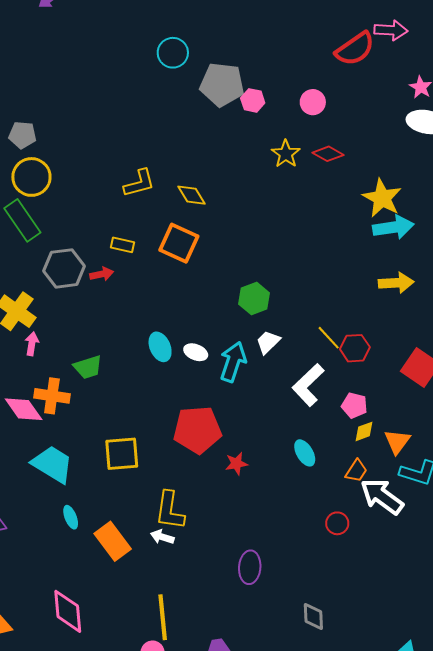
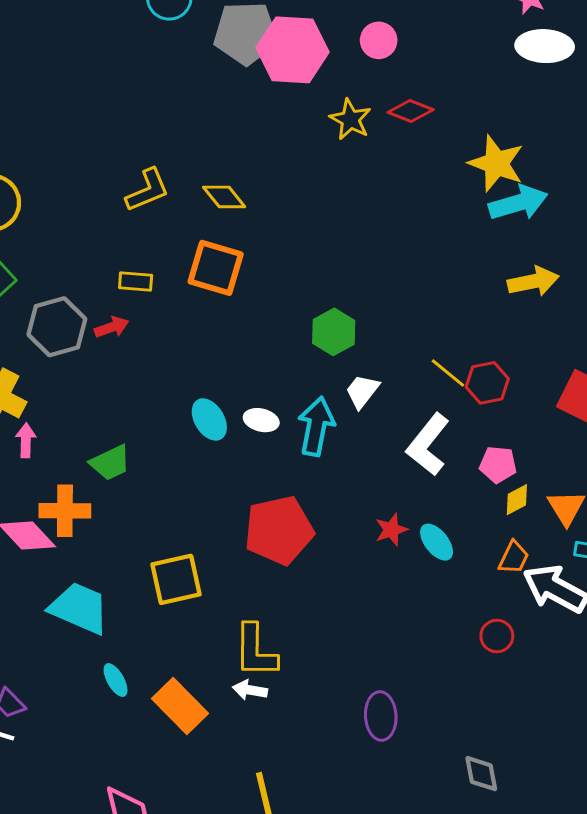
pink hexagon: (253, 100) -> (293, 50), size x2.0
red star: (236, 464) -> (391, 530), moved

